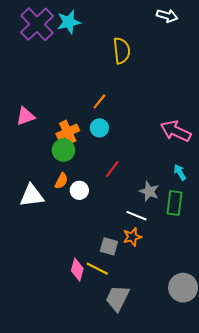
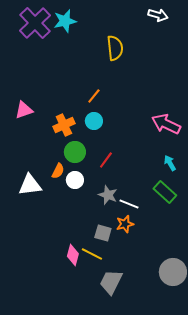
green circle: (63, 150) -> (75, 152), moved
gray star: (149, 191) -> (108, 195), moved
green rectangle: (175, 203) -> (165, 192), turned -55

